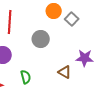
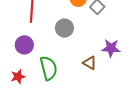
green semicircle: (26, 77) -> (49, 68), size x1.6

